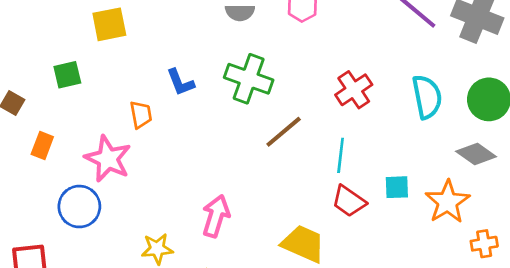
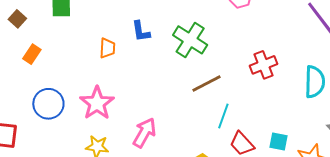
cyan line: (341, 155) -> (223, 116), moved
pink star: (108, 159) -> (97, 103), moved

